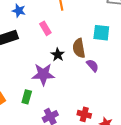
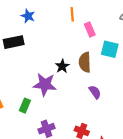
pink rectangle: (45, 28) -> (90, 30), moved
purple semicircle: (92, 65) -> (95, 92), moved

